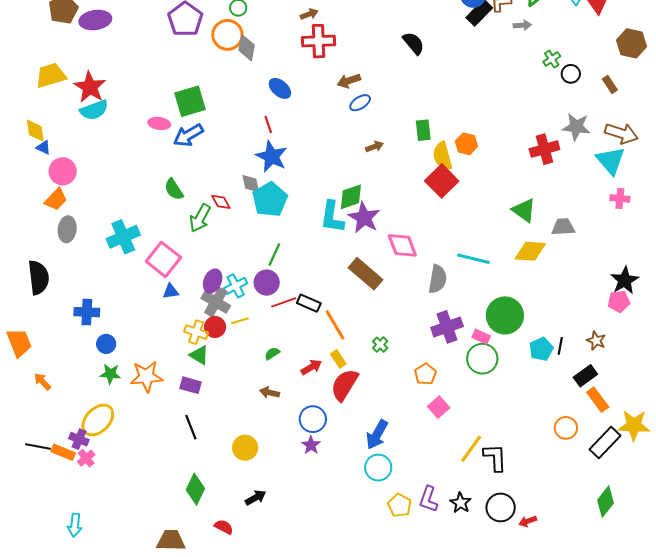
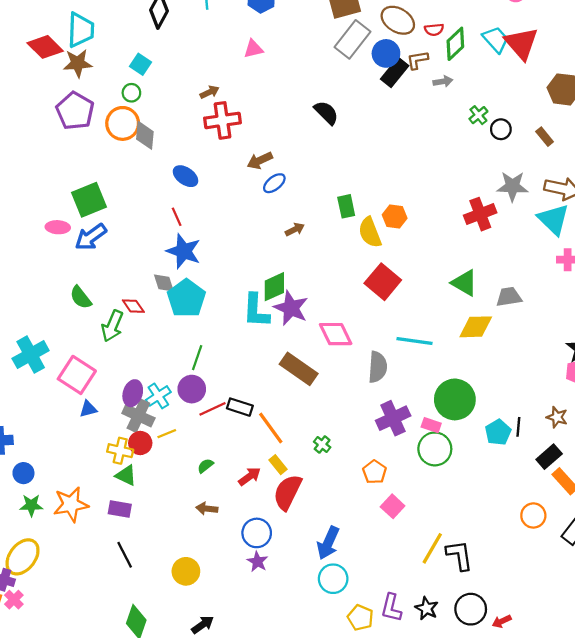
red square: (442, 181) -> (383, 282), moved

